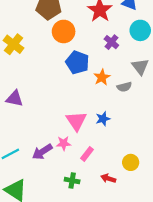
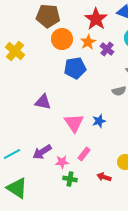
blue pentagon: (77, 62) -> (75, 68), turned -30
orange star: (102, 77) -> (88, 42), moved
purple triangle: (15, 99) -> (43, 102), moved
pink star: (64, 143) -> (62, 162), moved

